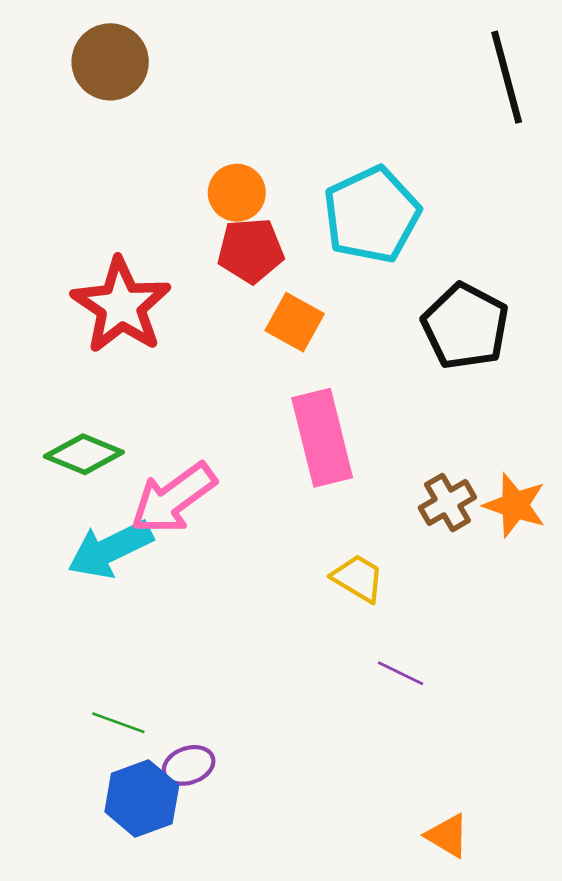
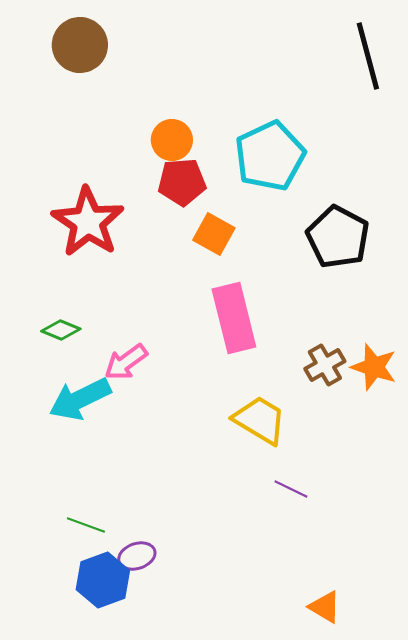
green diamond: (84, 454) -> (61, 330), size x0.7
pink arrow: (173, 498) -> (126, 362), size x0.7
yellow trapezoid: (358, 578) -> (260, 420), size x1.4

